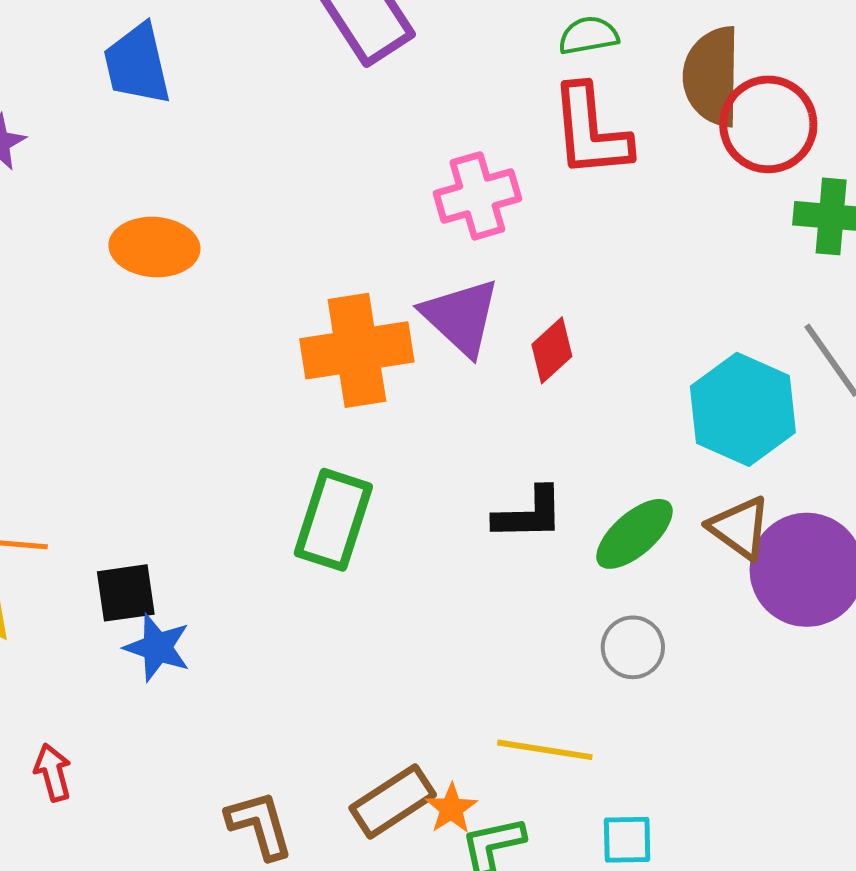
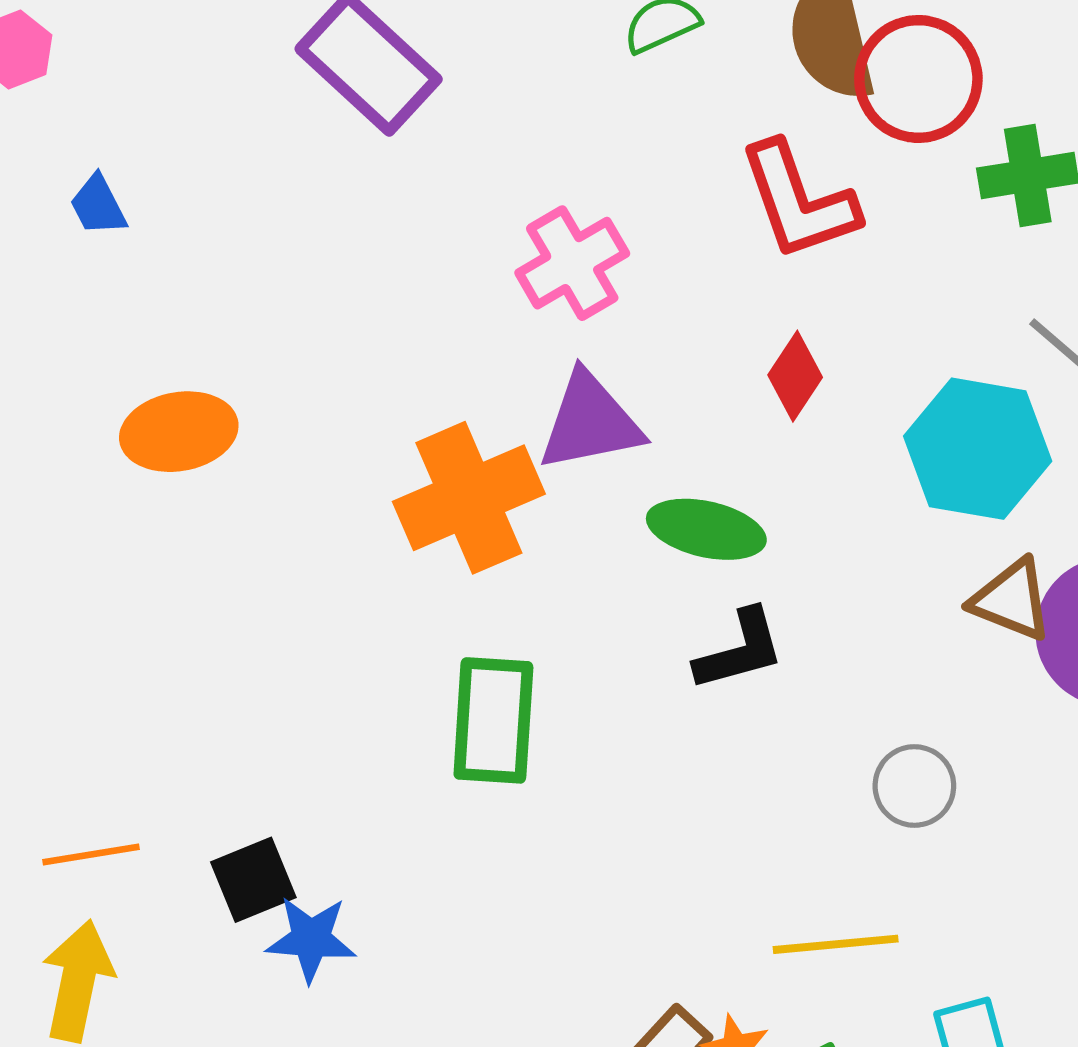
blue trapezoid: (137, 64) -> (98, 205), size x0.6
red L-shape: (591, 131) -> (799, 201), moved
purple triangle: (461, 317) -> (590, 422), turned -40
red diamond: (552, 350) -> (795, 376), moved
green ellipse: (635, 534) -> (706, 529), moved, turned 68

